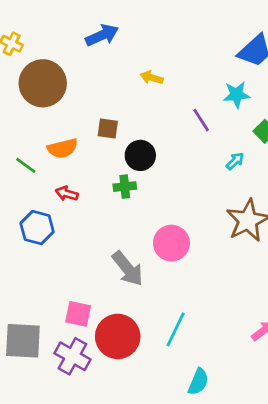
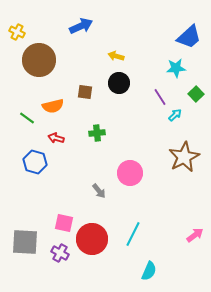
purple line: (201, 120) -> (160, 97), moved
black circle: (140, 155) -> (119, 83), moved
gray arrow: (128, 269) -> (99, 191), size x0.6
purple cross: (72, 356) -> (60, 253), size x0.7

